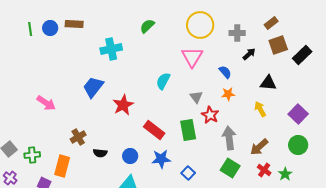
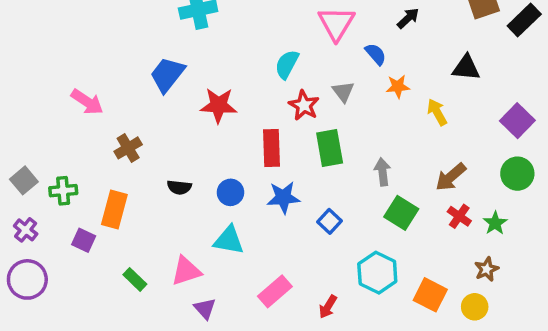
black arrow: (249, 54) -> (408, 18), moved
blue semicircle: (225, 72) -> (376, 54), moved
red star: (123, 105) -> (219, 105), turned 30
yellow arrow: (260, 109) -> (437, 112), moved
red star: (210, 115) -> (304, 105), moved
red rectangle: (154, 130) -> (271, 148), turned 50
brown cross: (78, 137) -> (128, 148), moved
gray arrow: (229, 138) -> (382, 172), moved, size x0.7

